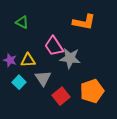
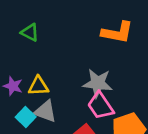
pink trapezoid: (54, 46) -> (100, 106), moved
gray triangle: (43, 78) -> (45, 111), moved, turned -36

